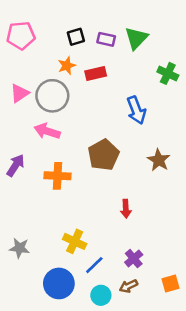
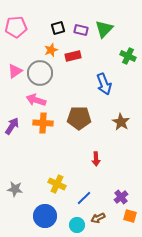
brown pentagon: (104, 155) -> (79, 118), turned 30
orange cross: (58, 176) -> (43, 123), moved
purple cross: (134, 259) -> (121, 197), moved
blue line: (94, 265) -> (84, 198), moved
orange square: (170, 283) -> (130, 216), turned 32

